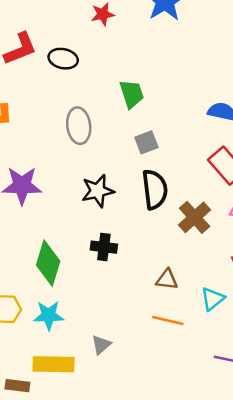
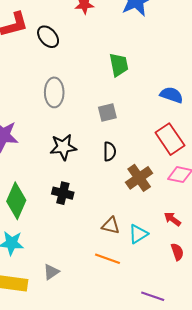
black ellipse: (63, 59) -> (48, 37), turned 30
green trapezoid: (132, 94) -> (119, 65), moved
black semicircle: (155, 189) -> (110, 151), size x0.6
cyan triangle: (213, 299) -> (138, 234), moved

